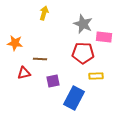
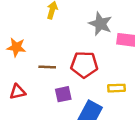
red pentagon: (83, 53) -> (84, 65), moved
red triangle: (24, 73) -> (18, 92), moved

